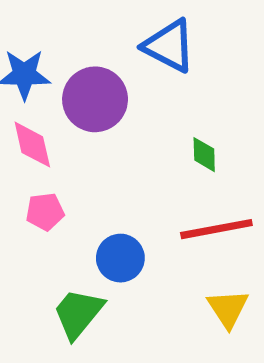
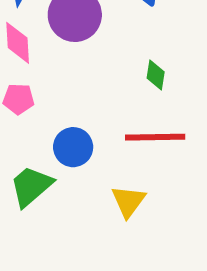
yellow triangle: (228, 309) -> (128, 201), moved

